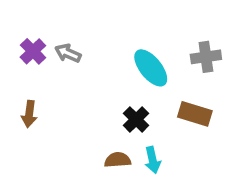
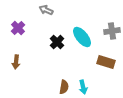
gray arrow: (68, 53) -> (46, 10), moved
black cross: (136, 119) -> (57, 42), moved
brown semicircle: (118, 160) -> (64, 87), turned 104

